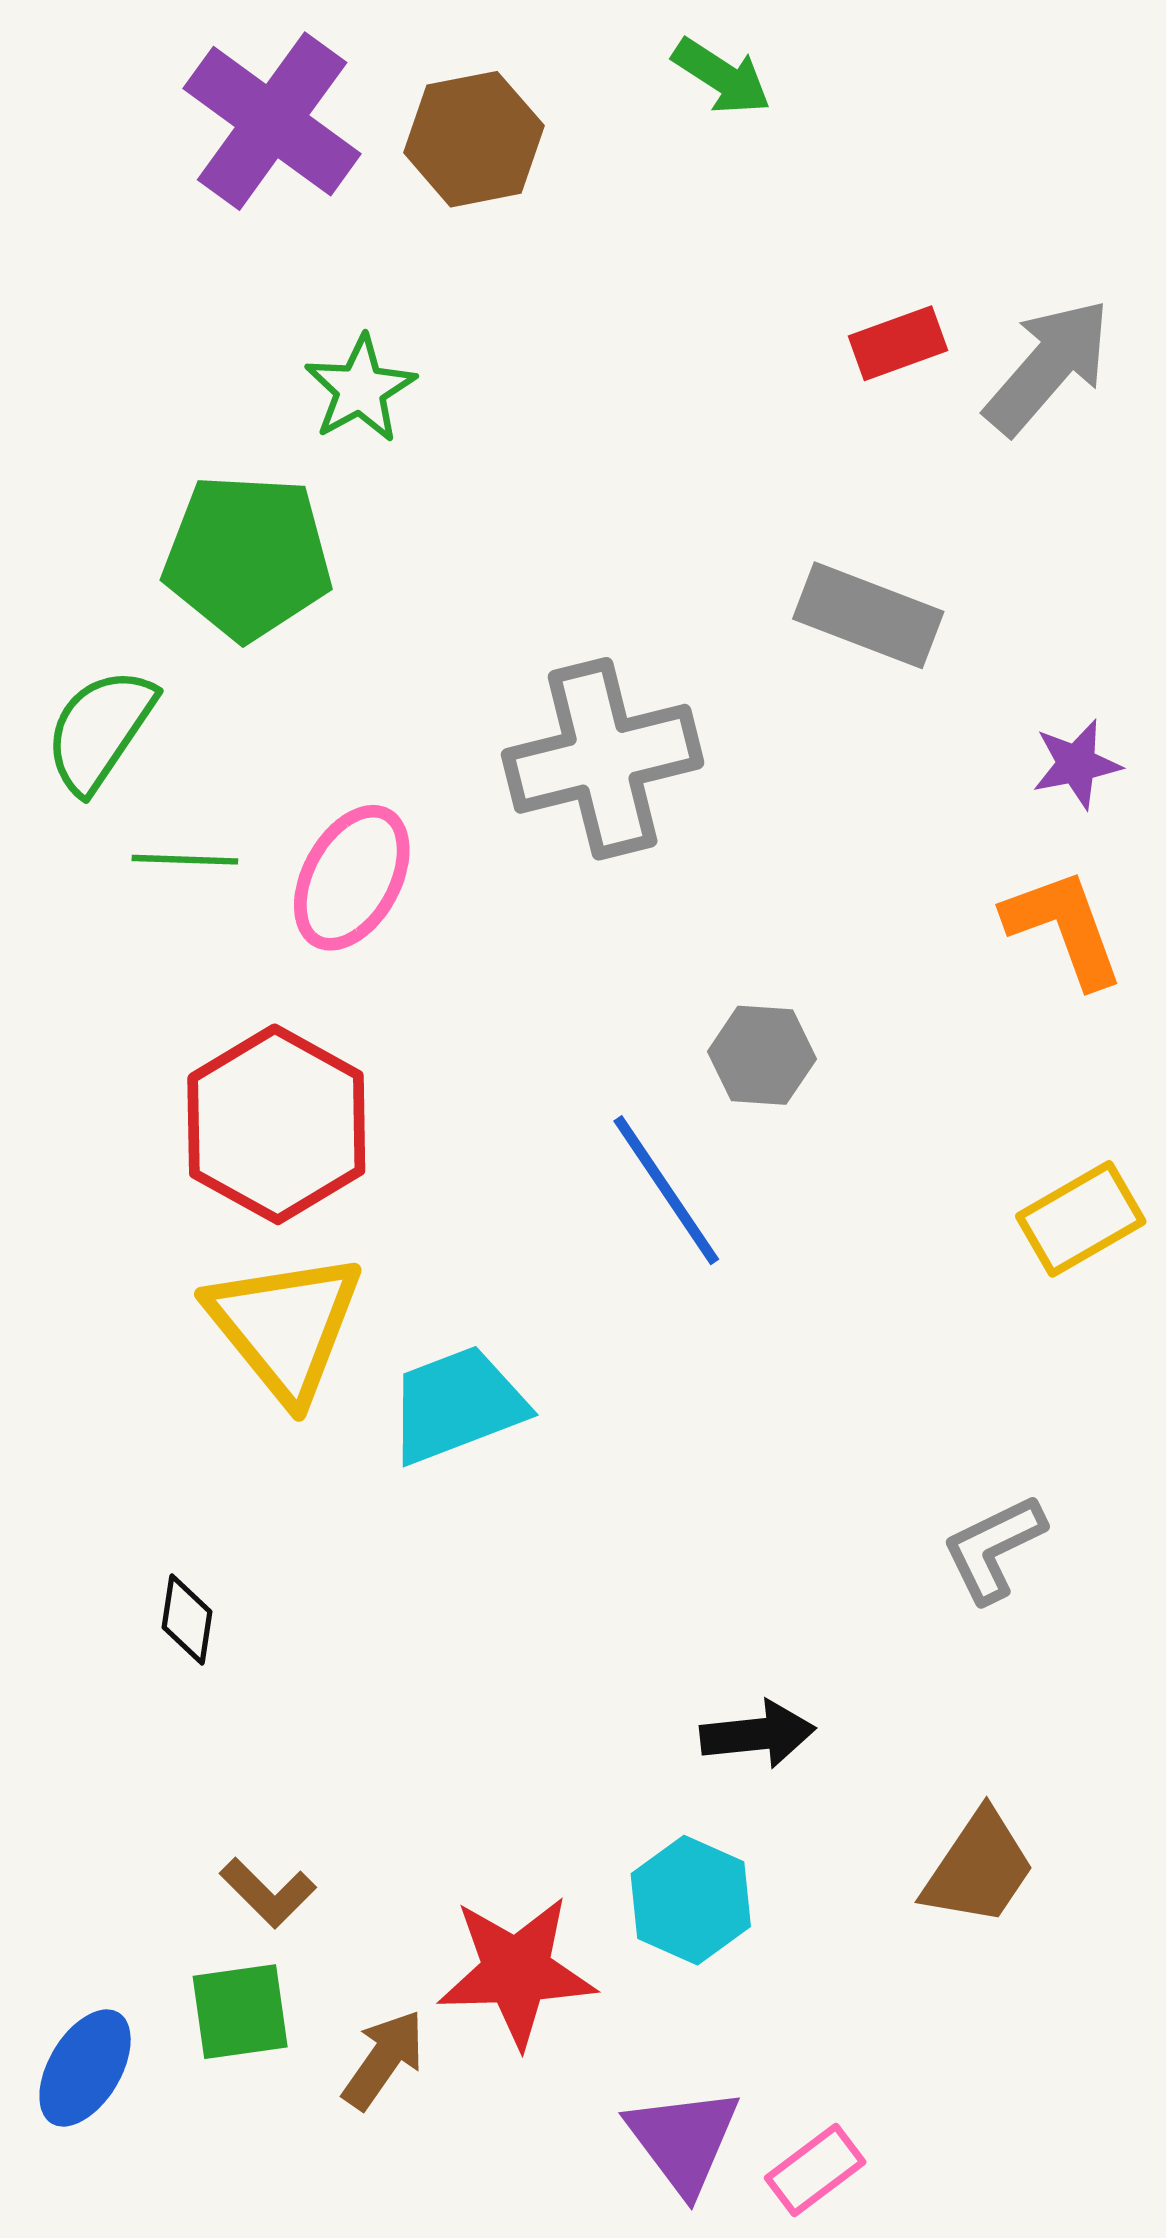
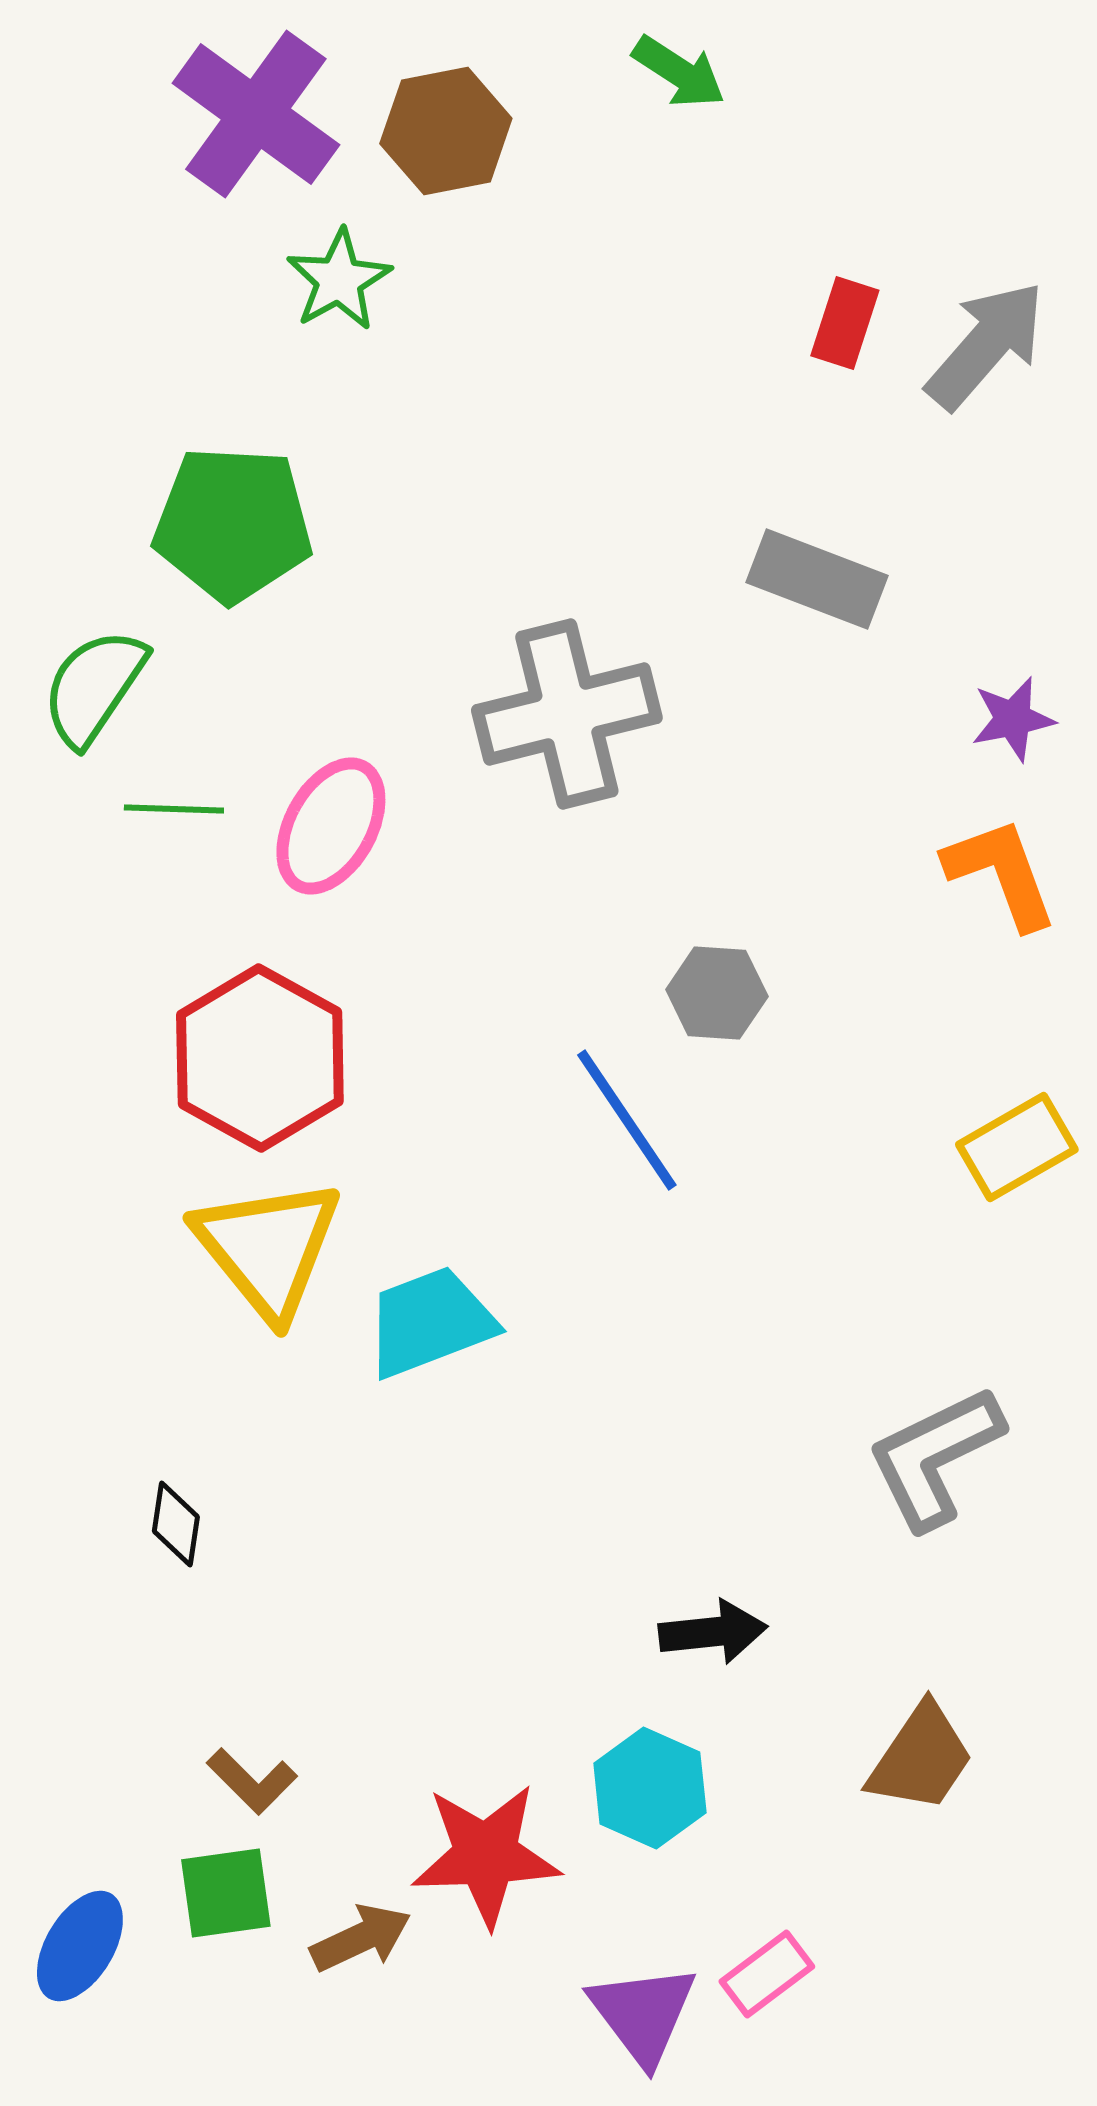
red rectangle: (898, 343) -> (845, 323), turned -52
green star: (360, 389) -> (339, 280), moved
gray L-shape: (994, 1548) -> (935, 1457), size x1.4
brown arrow: (384, 2059) -> (361, 1938), turned 30
pink rectangle: (815, 2170) -> (767, 1974), moved

